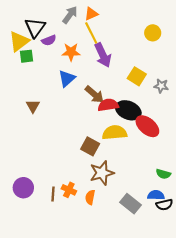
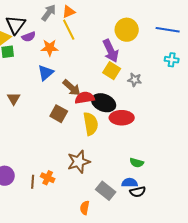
yellow circle: (153, 33) -> (127, 30), size x1.5
purple arrow: (103, 55) -> (111, 51), moved
red ellipse: (147, 126) -> (122, 118), turned -40
yellow semicircle: (115, 133) -> (91, 124), turned 85
brown square: (90, 146) -> (59, 114), moved
orange semicircle: (90, 197) -> (85, 208), moved

